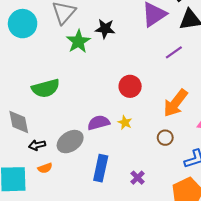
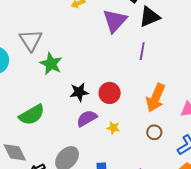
black star: (105, 29) -> (79, 92), moved
purple line: (174, 52) -> (142, 51), turned -30
purple semicircle: (99, 123) -> (87, 118), moved

